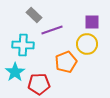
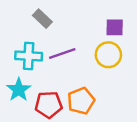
purple line: (52, 30) -> (62, 54), moved
orange pentagon: (66, 62) -> (81, 101), moved

